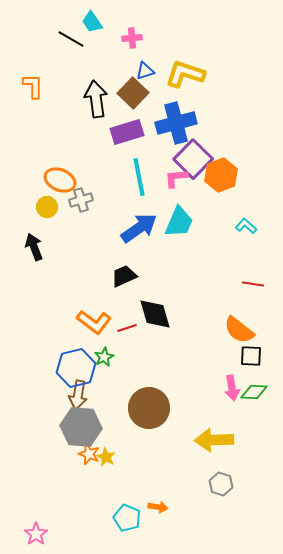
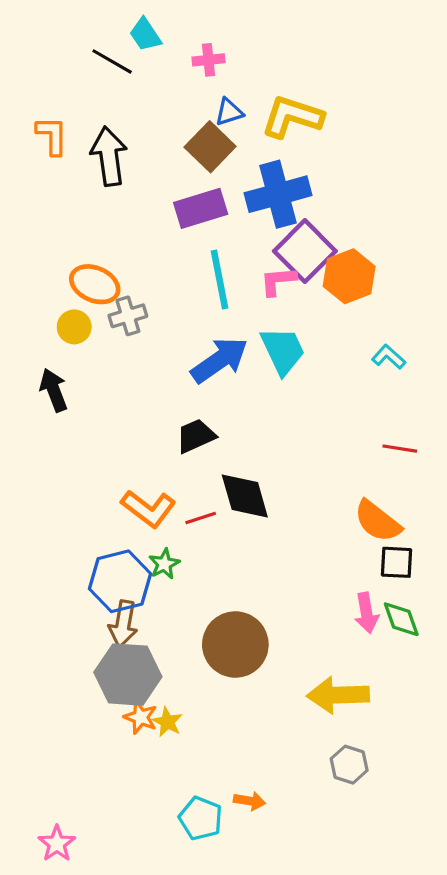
black arrow: (96, 99) -> (109, 156), moved
cyan trapezoid: (179, 222) -> (283, 351), turned -48
green diamond: (254, 392) -> (401, 619), turned 68

